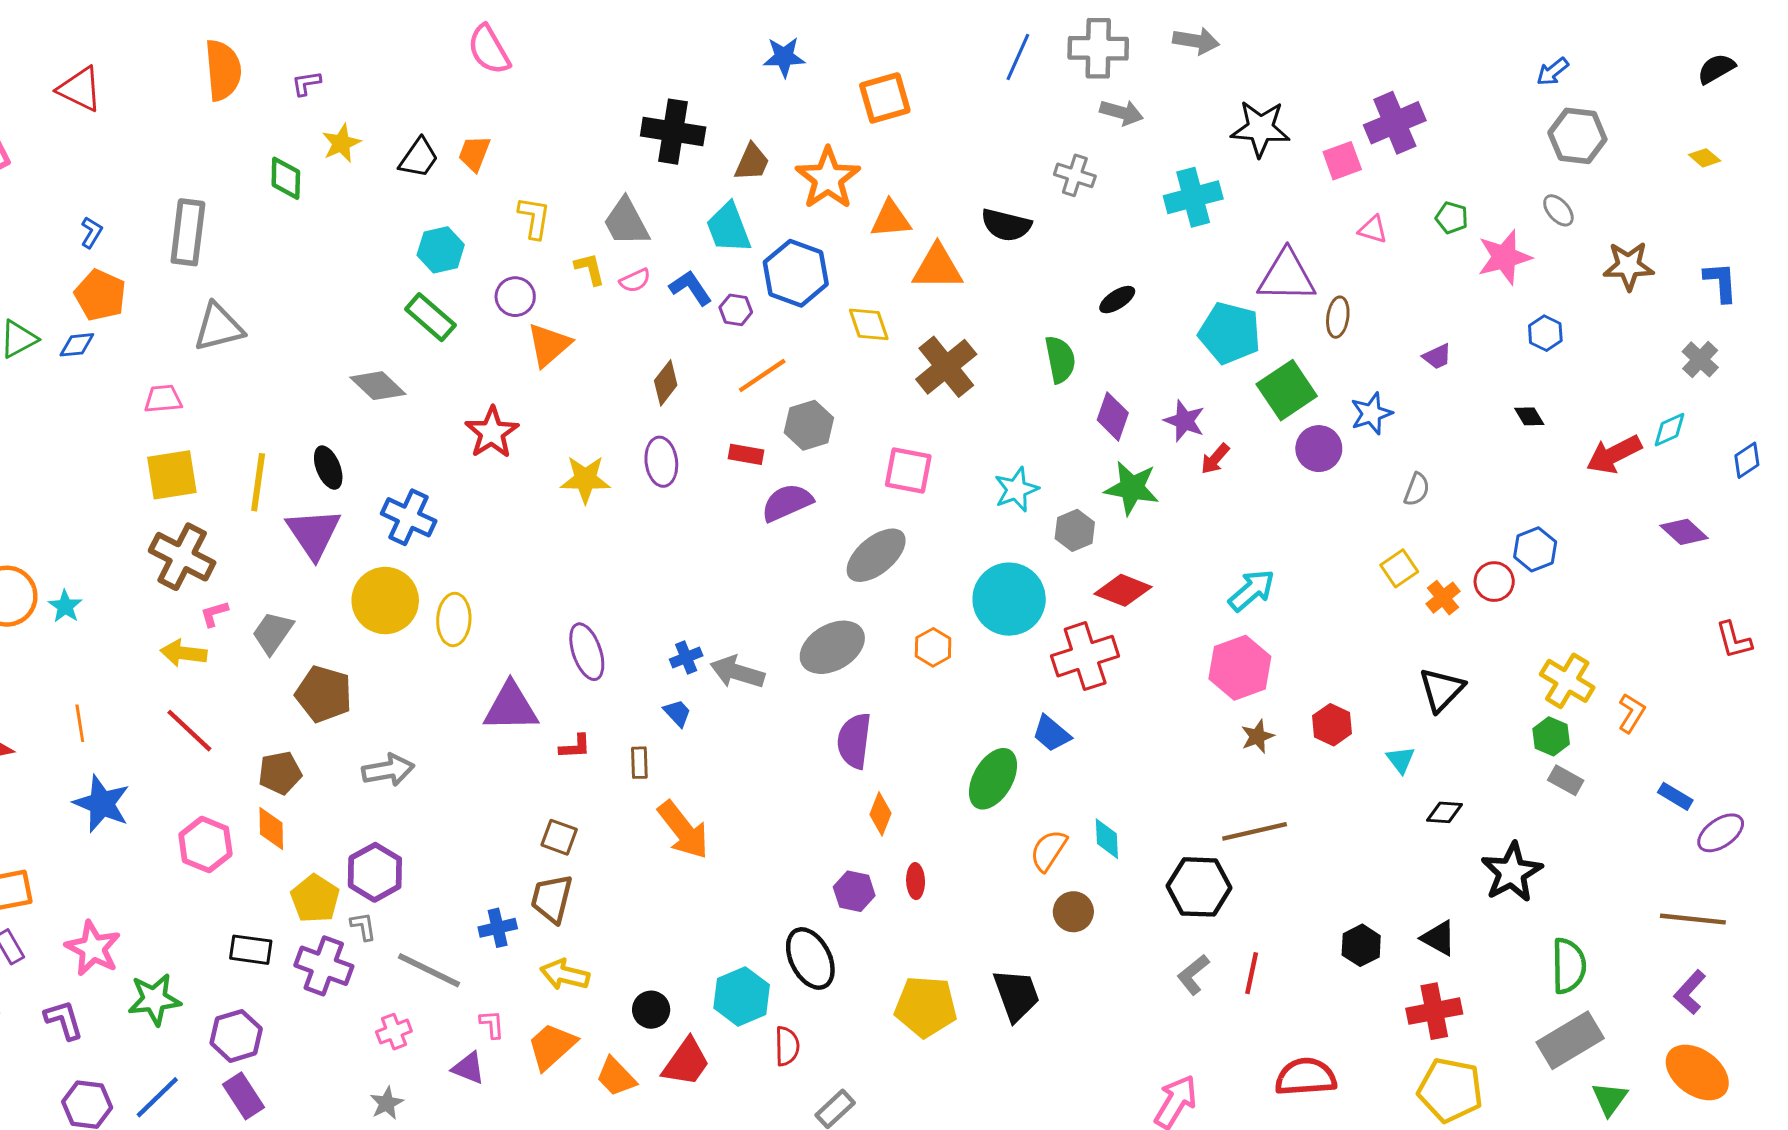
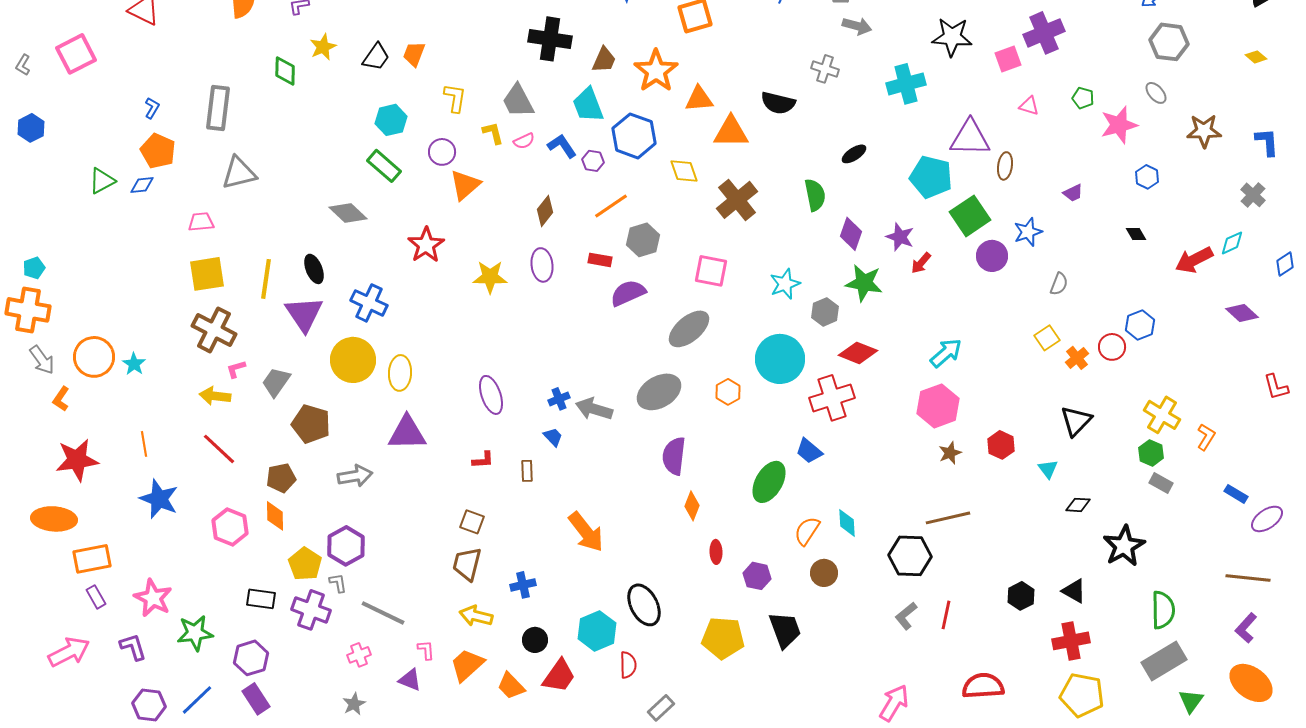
purple triangle: (511, 707) -> (407, 433), moved
orange arrow: (683, 830) -> (586, 532), moved
purple hexagon: (854, 891) -> (757, 576), moved
blue cross: (498, 928) -> (523, 585), moved

